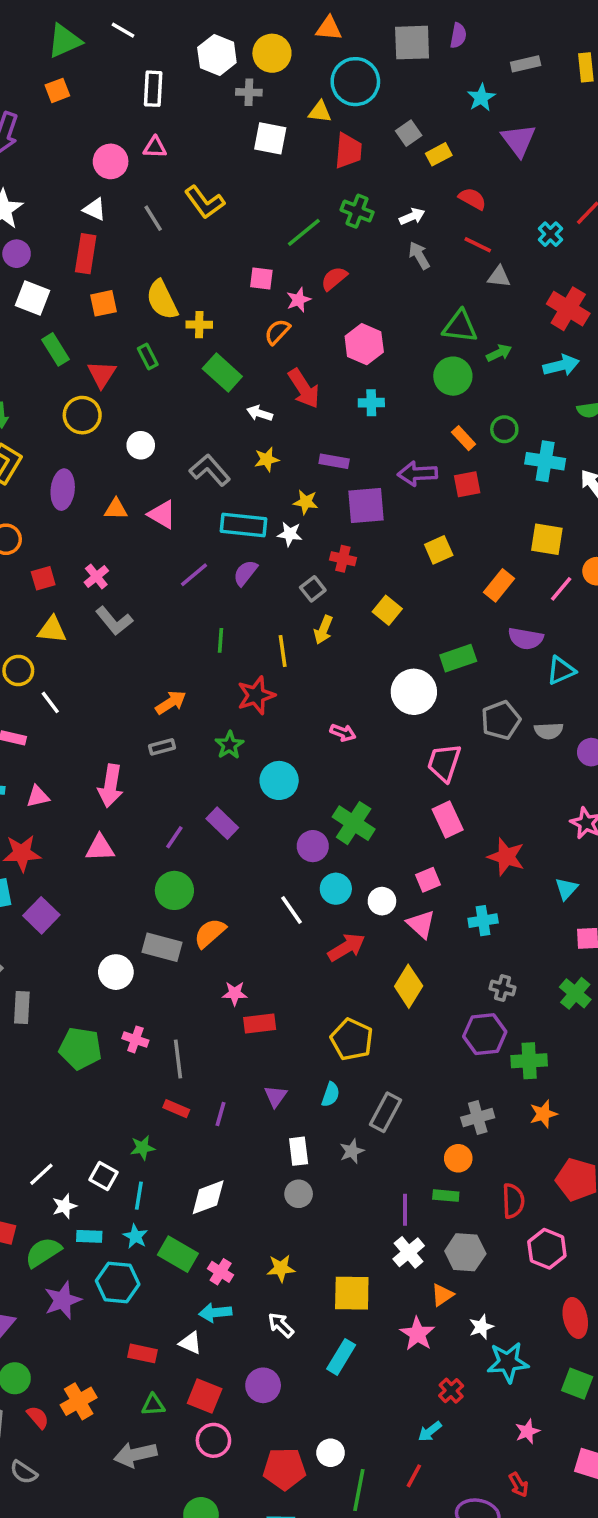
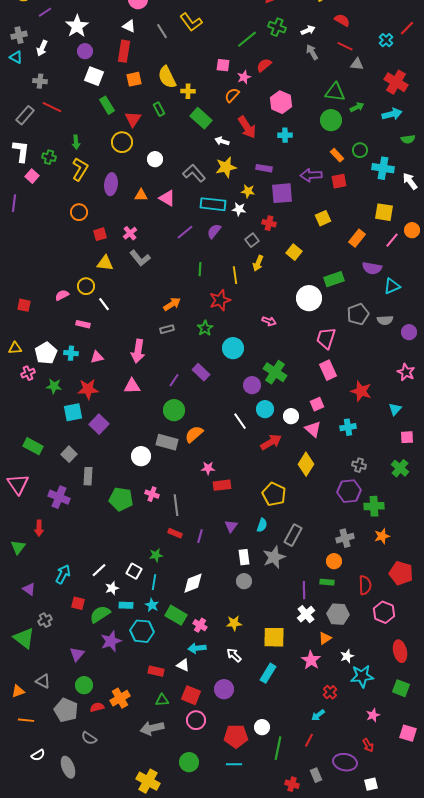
yellow star: (267, 459) -> (226, 167), size x1.5
gray star: (352, 1151) -> (274, 557), size x1.6
red semicircle: (38, 1417) -> (97, 707), turned -64

